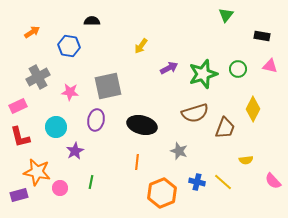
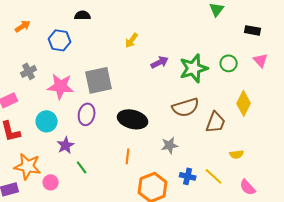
pink triangle: (270, 66) -> (261, 60), turned 35
gray cross: (38, 77) -> (29, 71), size x0.7
pink star: (70, 92) -> (61, 86), size x1.5
gray star: (179, 151) -> (170, 145), turned -30
pink semicircle: (273, 181) -> (248, 187), moved
green line: (91, 182) -> (82, 167), moved, turned -48

